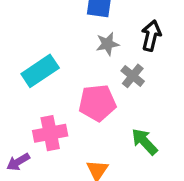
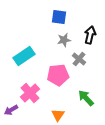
pink cross: (50, 133) -> (30, 93), turned -30

